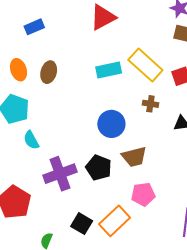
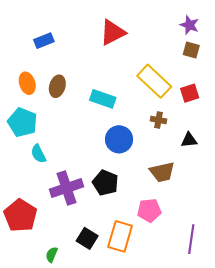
cyan rectangle: (109, 70) -> (103, 99), moved, turned 30
brown trapezoid: (134, 157) -> (162, 172), moved
orange rectangle: (115, 221) -> (120, 236), turned -32

